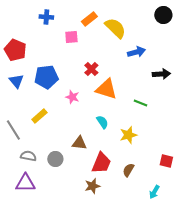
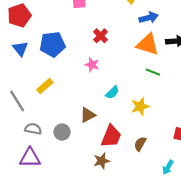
red pentagon: (15, 50) -> (19, 15), turned 30
orange triangle: (106, 89) -> (148, 44), moved
pink star: (72, 97) -> (92, 65), moved
cyan semicircle: (102, 122) -> (112, 92), turned 80
brown triangle: (79, 143) -> (88, 115), turned -35

